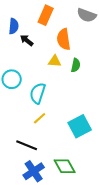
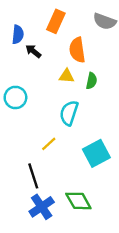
cyan semicircle: (38, 93) -> (69, 113), moved
black line: (27, 145) -> (33, 176), turned 50

